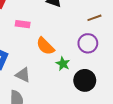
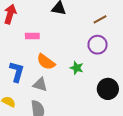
orange semicircle: (45, 46) -> (46, 62), moved
black circle: (85, 80) -> (108, 89), moved

